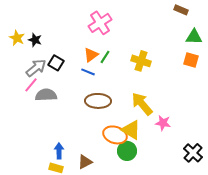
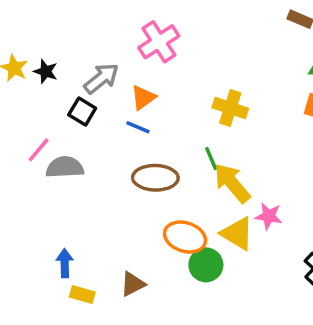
green line: (105, 57) -> (211, 159), moved, turned -56
gray arrow: (36, 68) -> (101, 78), moved
yellow triangle: (131, 130) -> (237, 234), moved
blue arrow: (59, 151) -> (65, 263), moved

